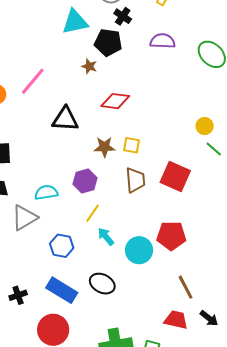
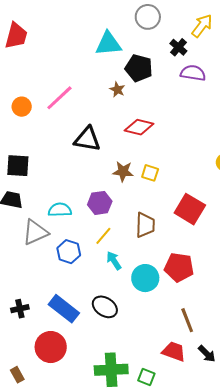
black cross: (123, 16) -> (178, 47), moved
brown trapezoid: (135, 180) -> (145, 225), moved
blue hexagon: (62, 246) -> (69, 252), moved

